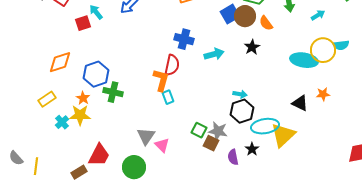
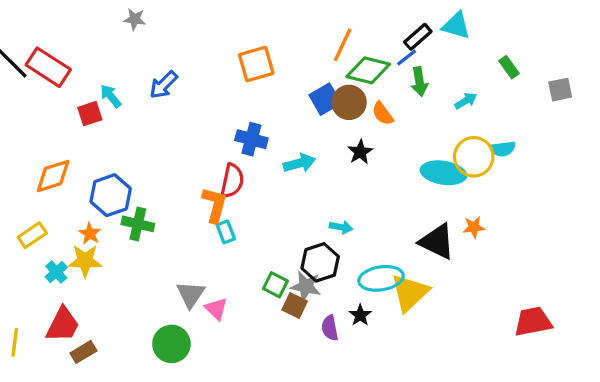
black triangle: (300, 103) -> (437, 242), size x1.4
black hexagon: (242, 111) -> (320, 262), moved
red trapezoid: (99, 155) -> (63, 325), moved

